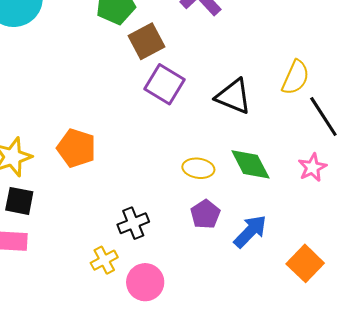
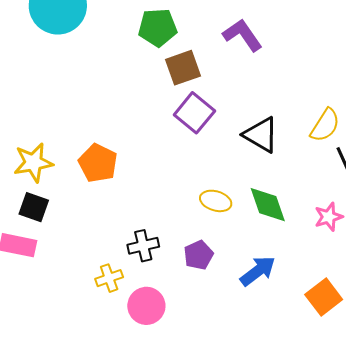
purple pentagon: (205, 214) -> (198, 255), moved
orange square: (305, 263) -> (324, 297), moved

